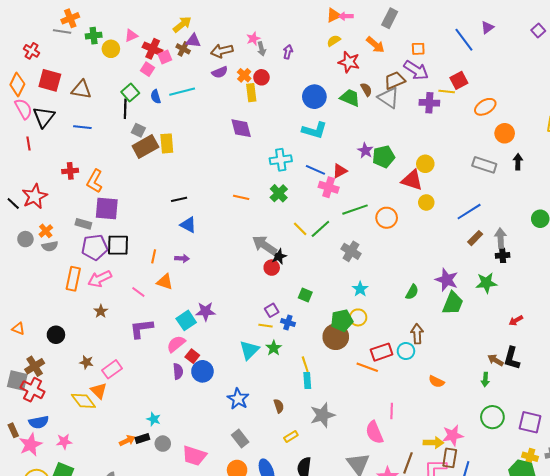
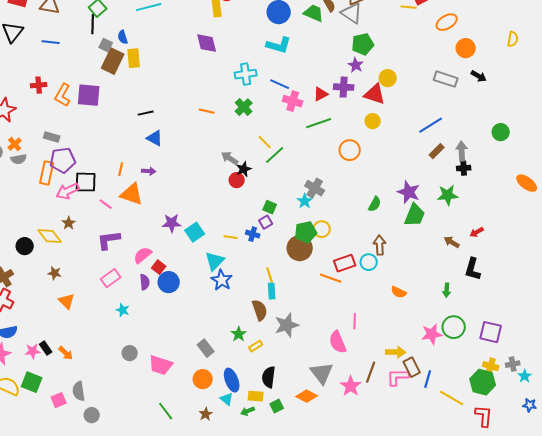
blue semicircle: (156, 97) -> (123, 37), moved
purple cross: (429, 103) -> (344, 87), moved
brown rectangle: (145, 147) -> (113, 61), turned -35
purple star: (365, 151) -> (356, 65), moved
green pentagon: (384, 157) -> (363, 44), moved
black arrow: (518, 162) -> (479, 76), turned 119
red triangle: (340, 171) -> (321, 94), moved
yellow circle: (426, 202) -> (373, 121), moved
purple square: (107, 209) -> (89, 95), moved
orange circle: (387, 218) -> (350, 150), moved
green line: (320, 229) -> (275, 155), moved
black square: (118, 245) -> (86, 182), moved
gray arrow: (265, 245) -> (230, 158), size x0.7
gray cross: (351, 251) -> (315, 188), moved
orange rectangle: (73, 279) -> (47, 173), moved
orange triangle: (165, 282) -> (132, 194), size x1.4
cyan star: (360, 289) -> (305, 201), moved
purple square: (272, 310) -> (266, 222), moved
cyan square: (186, 320) -> (195, 232), moved
green star: (274, 348) -> (239, 334), moved
brown arrow: (495, 360) -> (452, 242), moved
pink rectangle: (112, 369) -> (111, 278), moved
blue star: (238, 399) -> (222, 280), moved
yellow diamond: (83, 401) -> (50, 236), moved
brown semicircle: (279, 406) -> (260, 310), moved, size x1.5
cyan star: (154, 419) -> (123, 310), moved
pink star: (453, 435) -> (432, 334), moved
black rectangle: (142, 438) -> (46, 348), moved, turned 72
orange arrow: (127, 441) -> (66, 353), moved, turned 70
brown rectangle: (450, 458) -> (412, 367), turned -36

